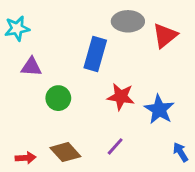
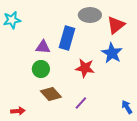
purple triangle: (31, 67) -> (43, 47), moved
blue star: (159, 109) -> (112, 53), moved
brown diamond: (65, 152) -> (51, 94), moved

